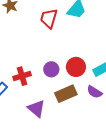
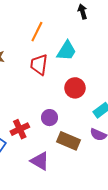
red circle: (76, 67) -> (75, 88), moved
brown rectangle: (66, 94) -> (69, 141), turned 55

